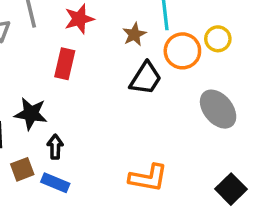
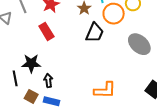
red rectangle: (65, 64) -> (46, 31), turned -36
brown square: (22, 169) -> (31, 96), turned -32

